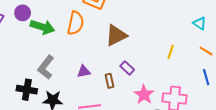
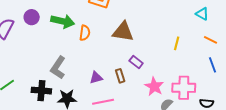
orange semicircle: (76, 23) -> (85, 33), moved, size x0.7
green arrow: (42, 27) -> (63, 21), moved
brown triangle: (116, 35) -> (123, 32), turned 40
purple triangle: (84, 71) -> (96, 78), moved

